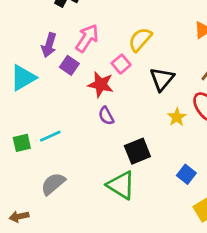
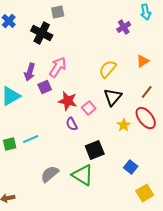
yellow semicircle: (140, 40) -> (108, 69), moved
pink square: (121, 64) -> (89, 108), moved
purple square: (69, 65) -> (45, 87), turned 32
gray semicircle: (53, 184) -> (50, 174), moved

